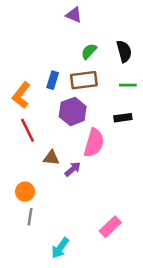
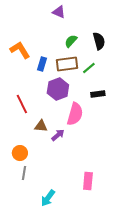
green line: (128, 85) -> (89, 68), moved, turned -40
orange L-shape: (21, 95) -> (20, 50), moved, turned 110
pink rectangle: (110, 227) -> (88, 181), turned -42

